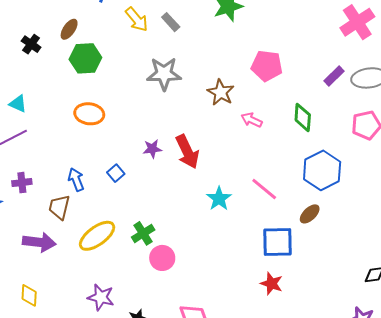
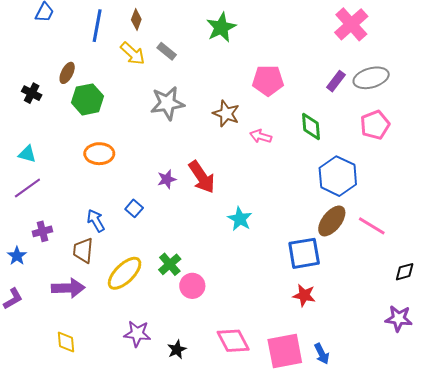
pink line: (264, 189) -> (372, 226), moved
brown ellipse: (310, 214) -> (332, 221), size x1.5

